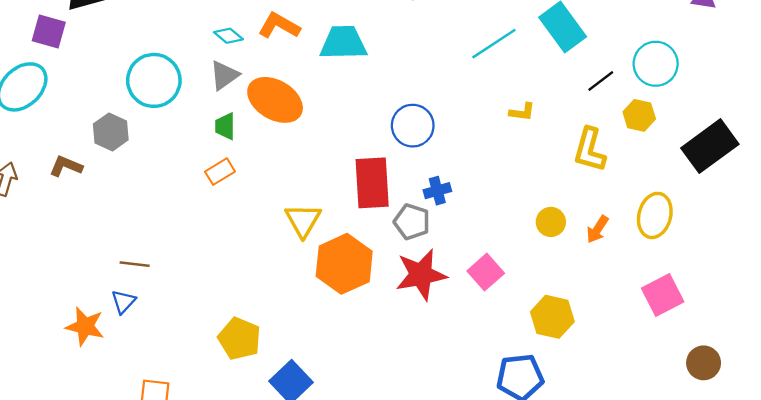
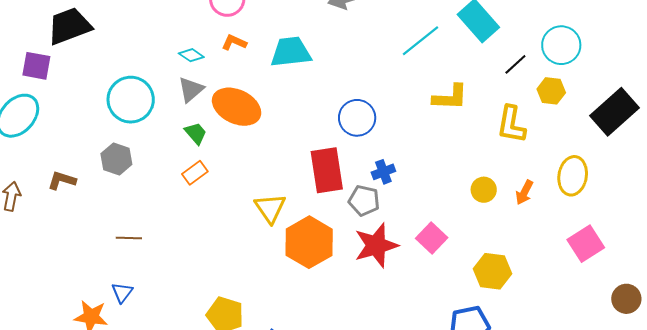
orange L-shape: (279, 26) -> (234, 42), size x0.7
yellow L-shape: (522, 112) -> (450, 97), size x1.6
green trapezoid: (225, 126) -> (196, 133), turned 145
gray hexagon: (111, 132) -> (116, 159), moved
brown line: (135, 264) -> (129, 238), moved

